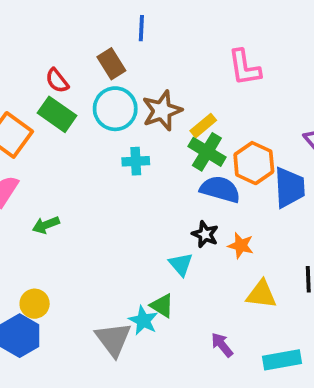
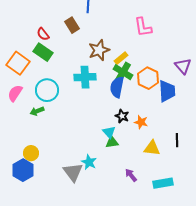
cyan circle: (115, 109) -> (47, 90), moved
cyan cross: (136, 161) -> (85, 77), size x1.5
blue semicircle: (220, 189) -> (117, 87), moved, turned -95
green triangle: (162, 306) -> (112, 142), moved, turned -40

